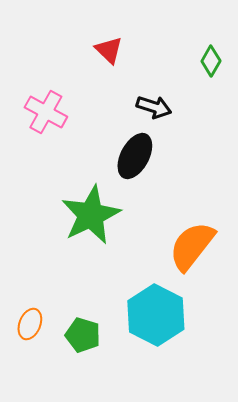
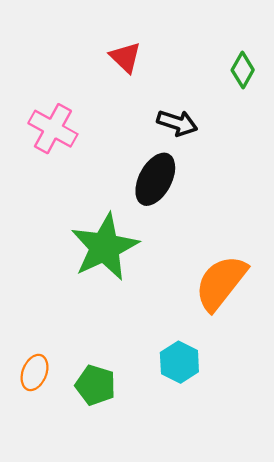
cyan hexagon: (156, 315) -> (179, 362), size x0.6

